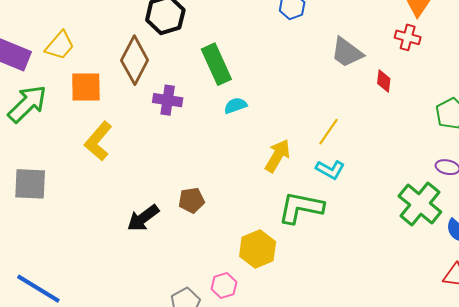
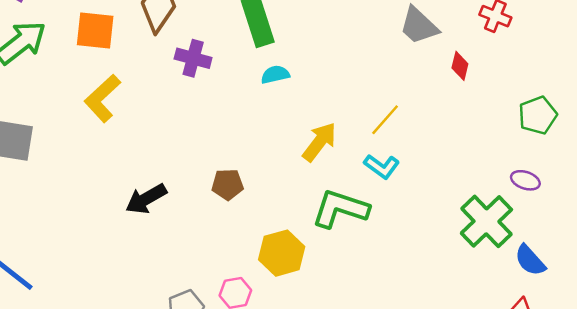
brown pentagon: (192, 200) -> (228, 184), moved

